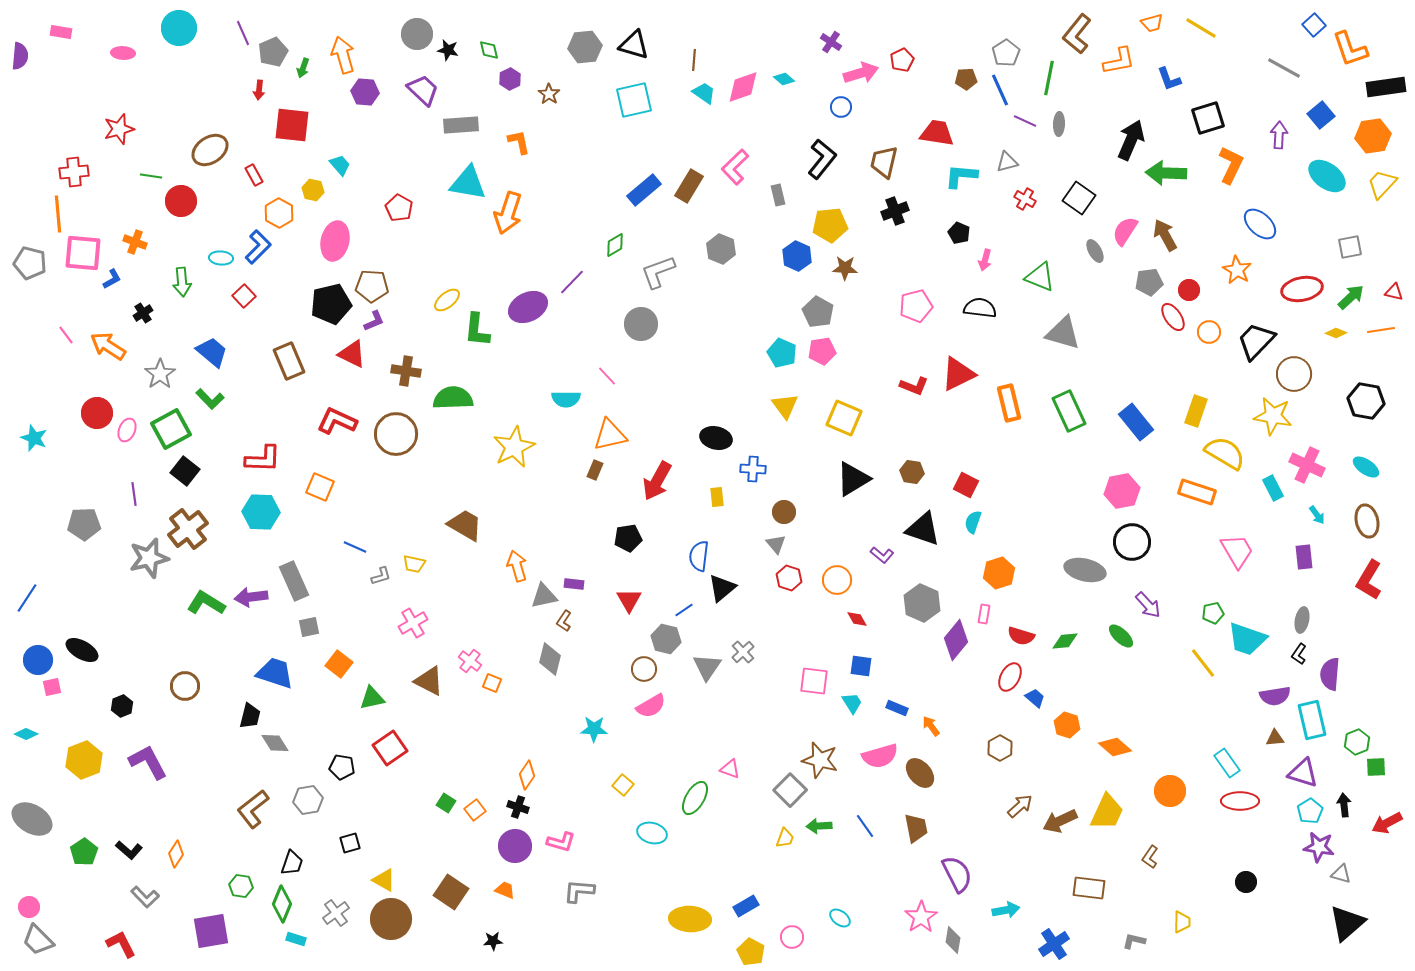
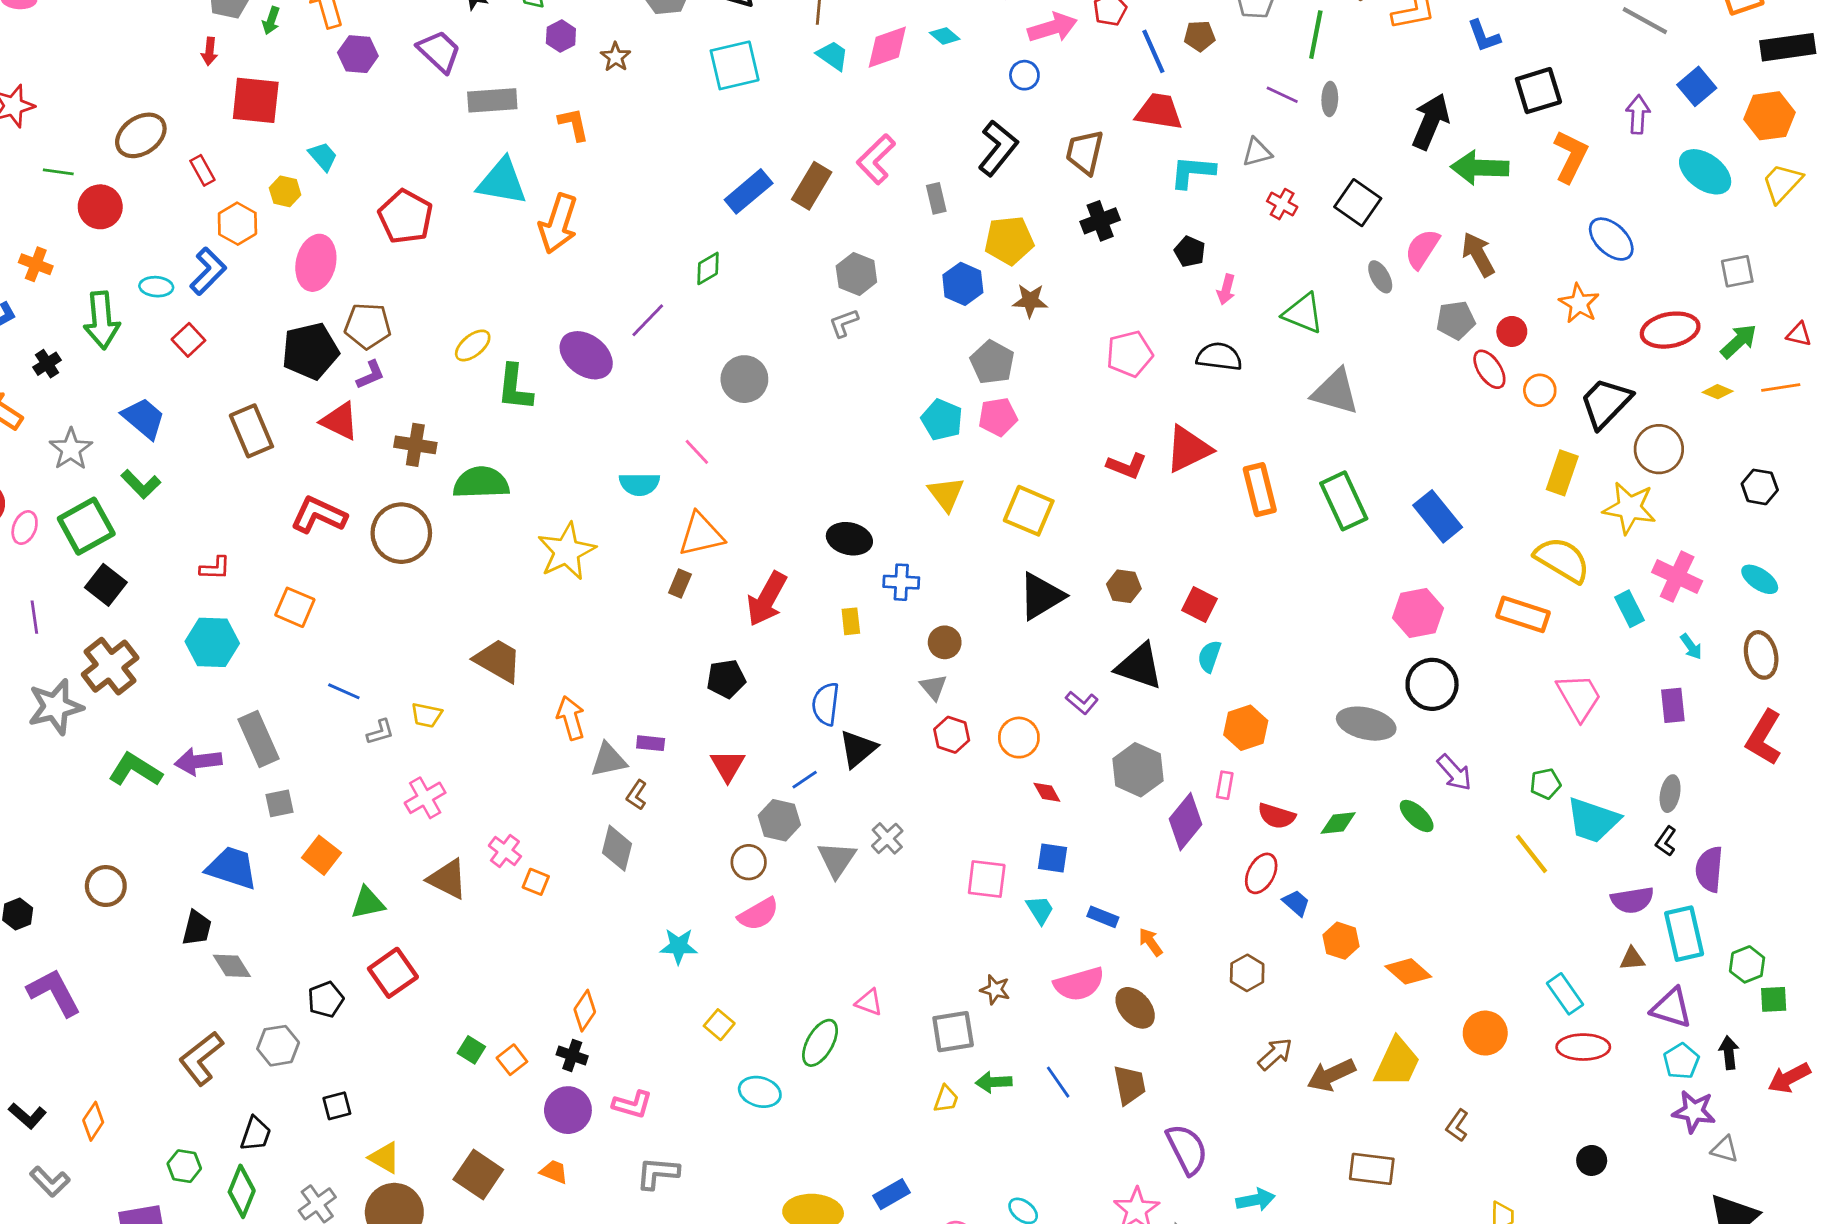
blue line: (1000, 90) -> (1153, 51), moved
red pentagon: (399, 208) -> (406, 217), size x1.4
gray L-shape: (658, 272) -> (844, 323), moved, size x0.6
green arrow: (182, 282) -> (102, 320), size x1.4
purple ellipse: (528, 307) -> (586, 355), turned 63
black hexagon: (1366, 401) -> (1760, 487), size x0.7
yellow rectangle: (1196, 411) -> (1562, 473), moved
red L-shape: (263, 459) -> (215, 568), size x0.6
brown star: (820, 760) -> (995, 990), size x0.6
black pentagon: (342, 767) -> (326, 999), turned -30
gray square: (790, 790) -> (953, 1032), turned 36

